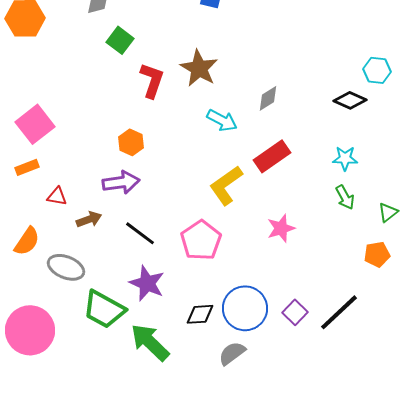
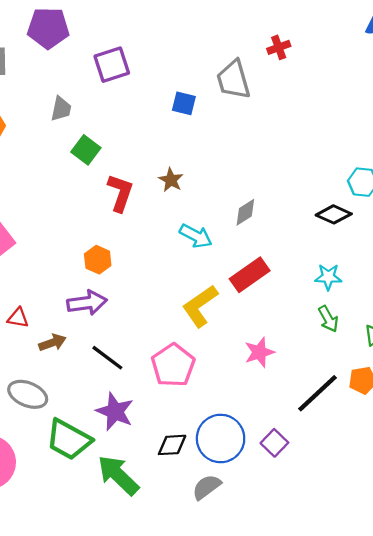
brown star: (199, 68) -> (171, 180), size x0.6
black line: (339, 312) -> (318, 393), moved

